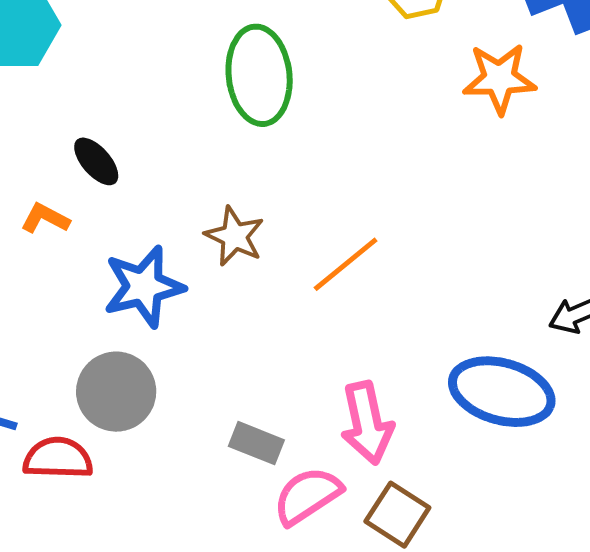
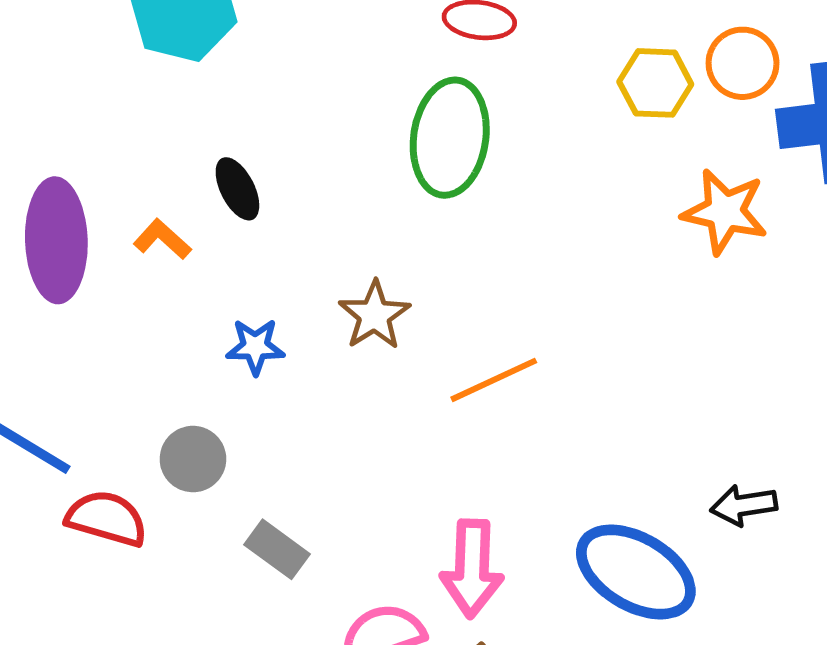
blue star: (144, 287) -> (255, 347), size x0.6
gray circle: (116, 392) -> (193, 459), size x0.7
gray rectangle: (256, 443) -> (277, 549), moved

